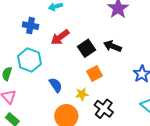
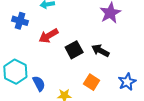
cyan hexagon: (29, 60) -> (15, 72), moved
orange square: (95, 73) -> (92, 82), moved, turned -35

